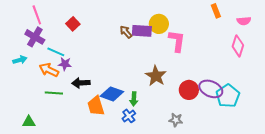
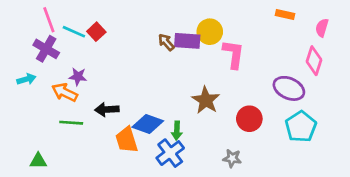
orange rectangle: (216, 11) -> (285, 15), turned -56
pink semicircle: (244, 21) -> (322, 28), turned 112
cyan line: (56, 52) -> (74, 32), moved
purple star: (65, 64) -> (78, 77), moved
purple ellipse: (211, 89) -> (289, 88), moved
blue cross: (129, 116) -> (170, 153), size x1.5

